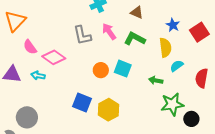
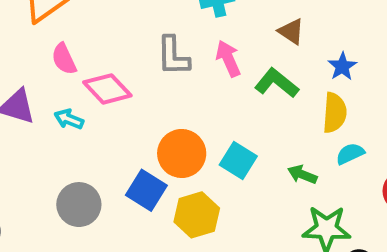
blue star: (173, 25) -> (342, 66), moved
cyan square: (123, 69) -> (238, 160), moved
orange circle: (101, 70) -> (182, 154), moved, size x1.5
gray circle: (27, 117) -> (79, 205), moved

